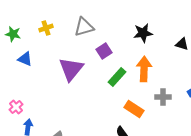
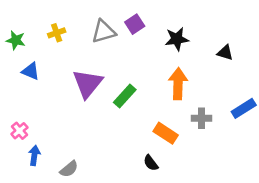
purple square: (104, 51) -> (135, 24), moved
green rectangle: (117, 77) -> (125, 96), moved

